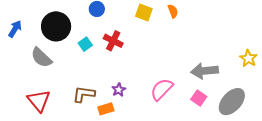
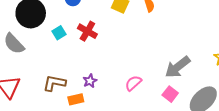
gray arrow: (204, 71) -> (178, 67), turned -36
pink semicircle: (162, 89) -> (133, 83), size x0.7

